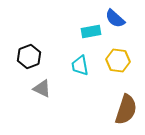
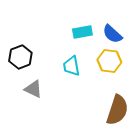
blue semicircle: (115, 19) -> (112, 34), moved

